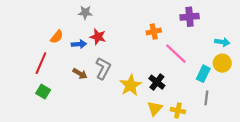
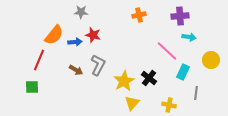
orange cross: (154, 31) -> (139, 15), moved
orange semicircle: (57, 37) -> (54, 35), size x1.5
cyan arrow: (222, 42) -> (189, 37), moved
cyan rectangle: (203, 74) -> (183, 72), moved
green square: (43, 92) -> (32, 87), moved, turned -32
yellow triangle: (155, 108) -> (132, 103), moved

